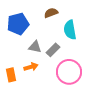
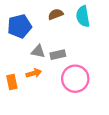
cyan semicircle: (70, 30) -> (83, 16), moved
gray rectangle: (53, 50) -> (58, 55), turned 32

